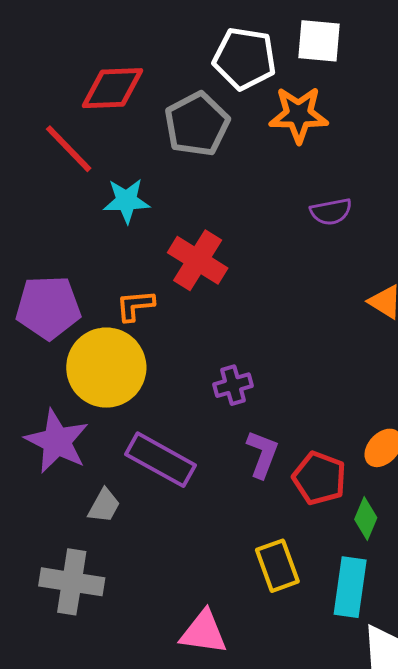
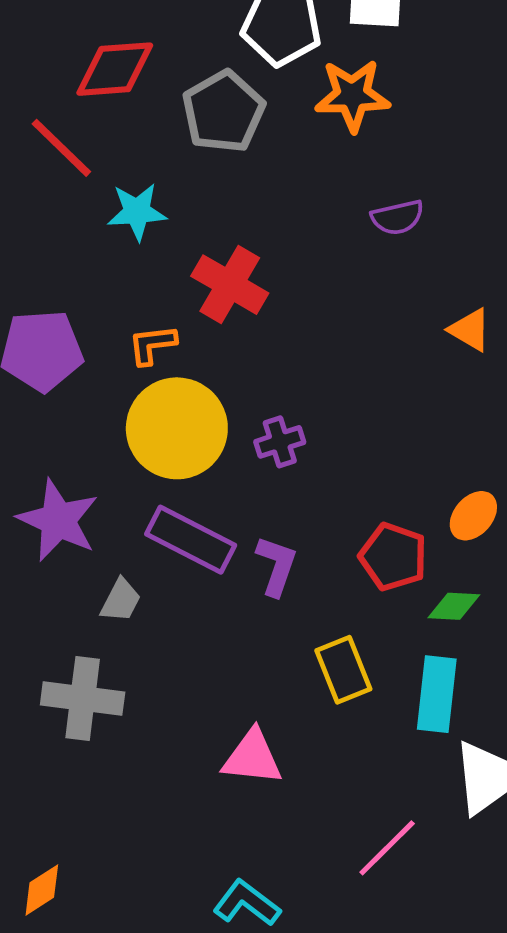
yellow circle: (106, 368) -> (177, 428), moved
purple L-shape: (262, 454) -> (277, 566), moved
green diamond: (366, 519) -> (454, 606), turned 72

